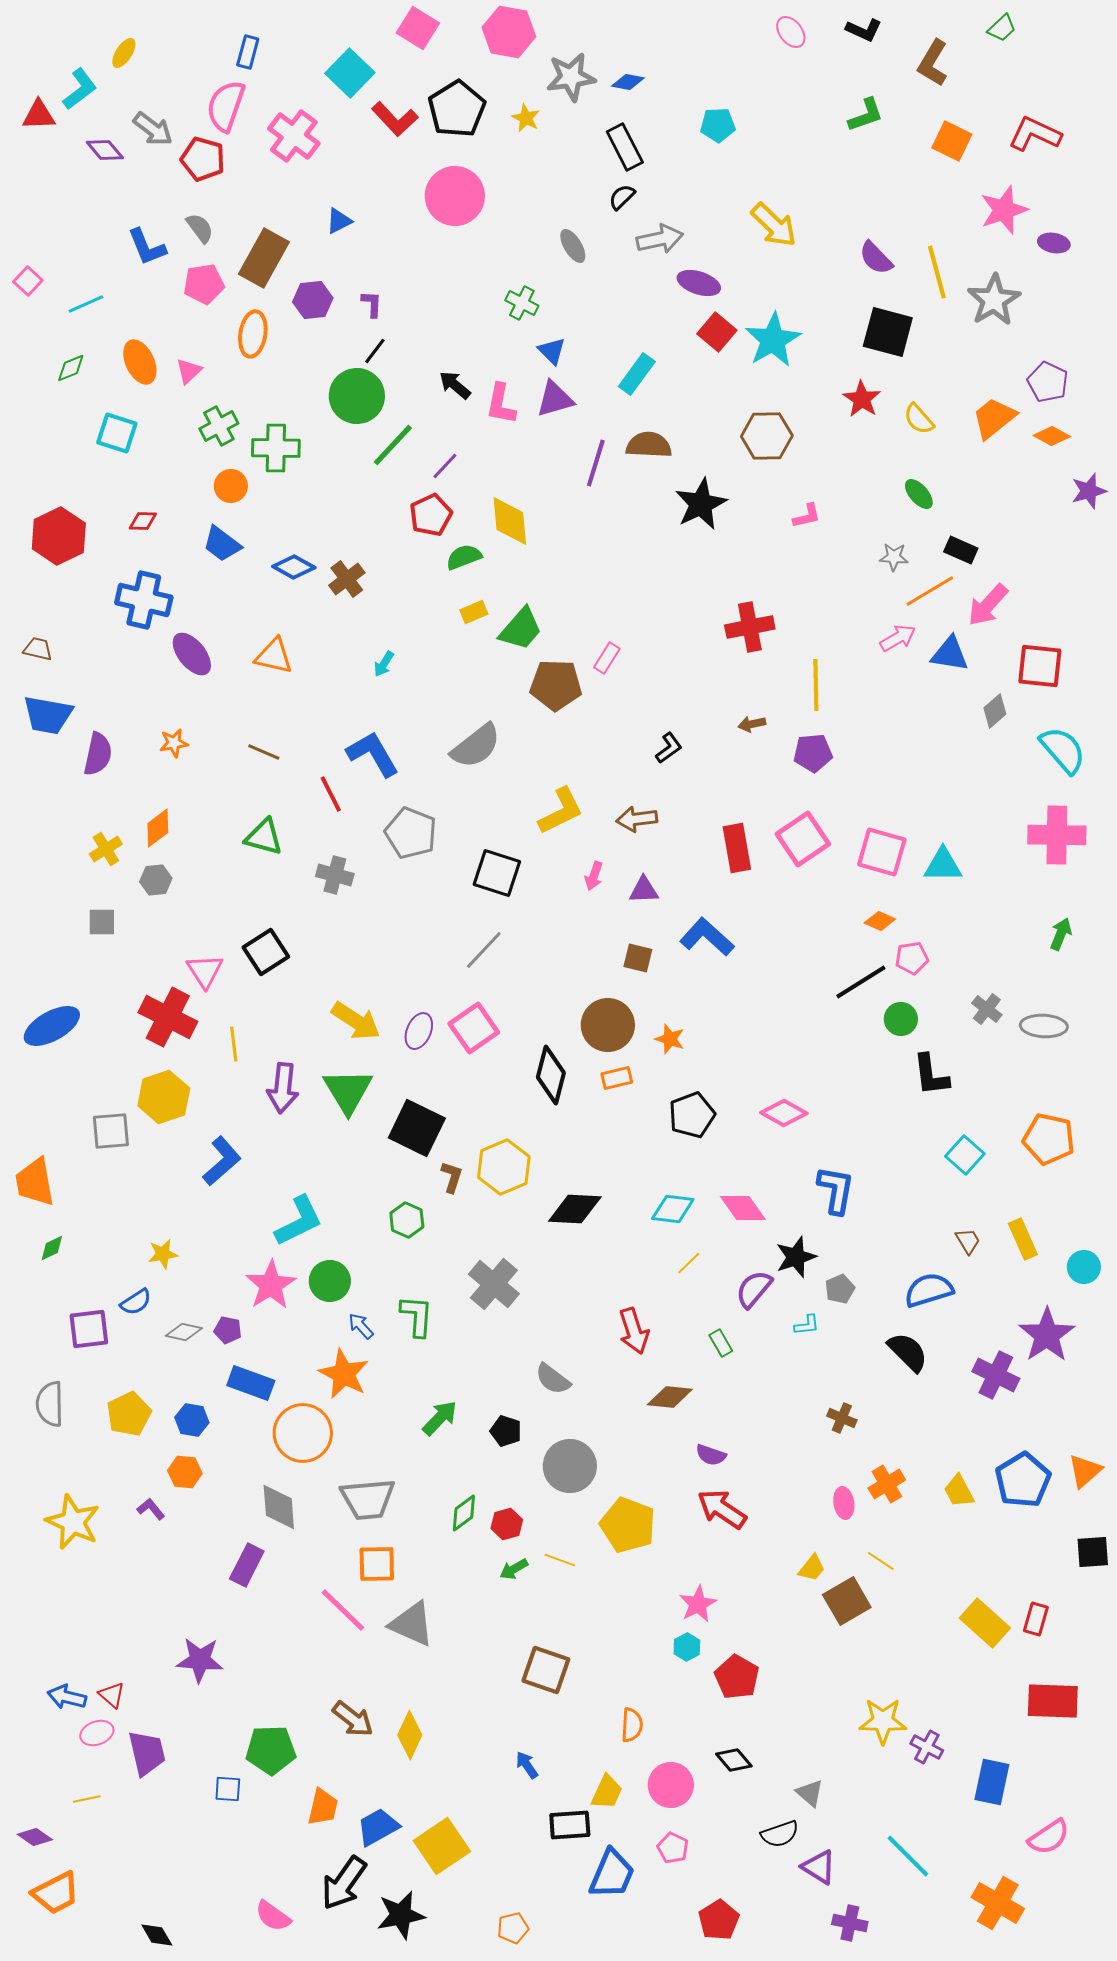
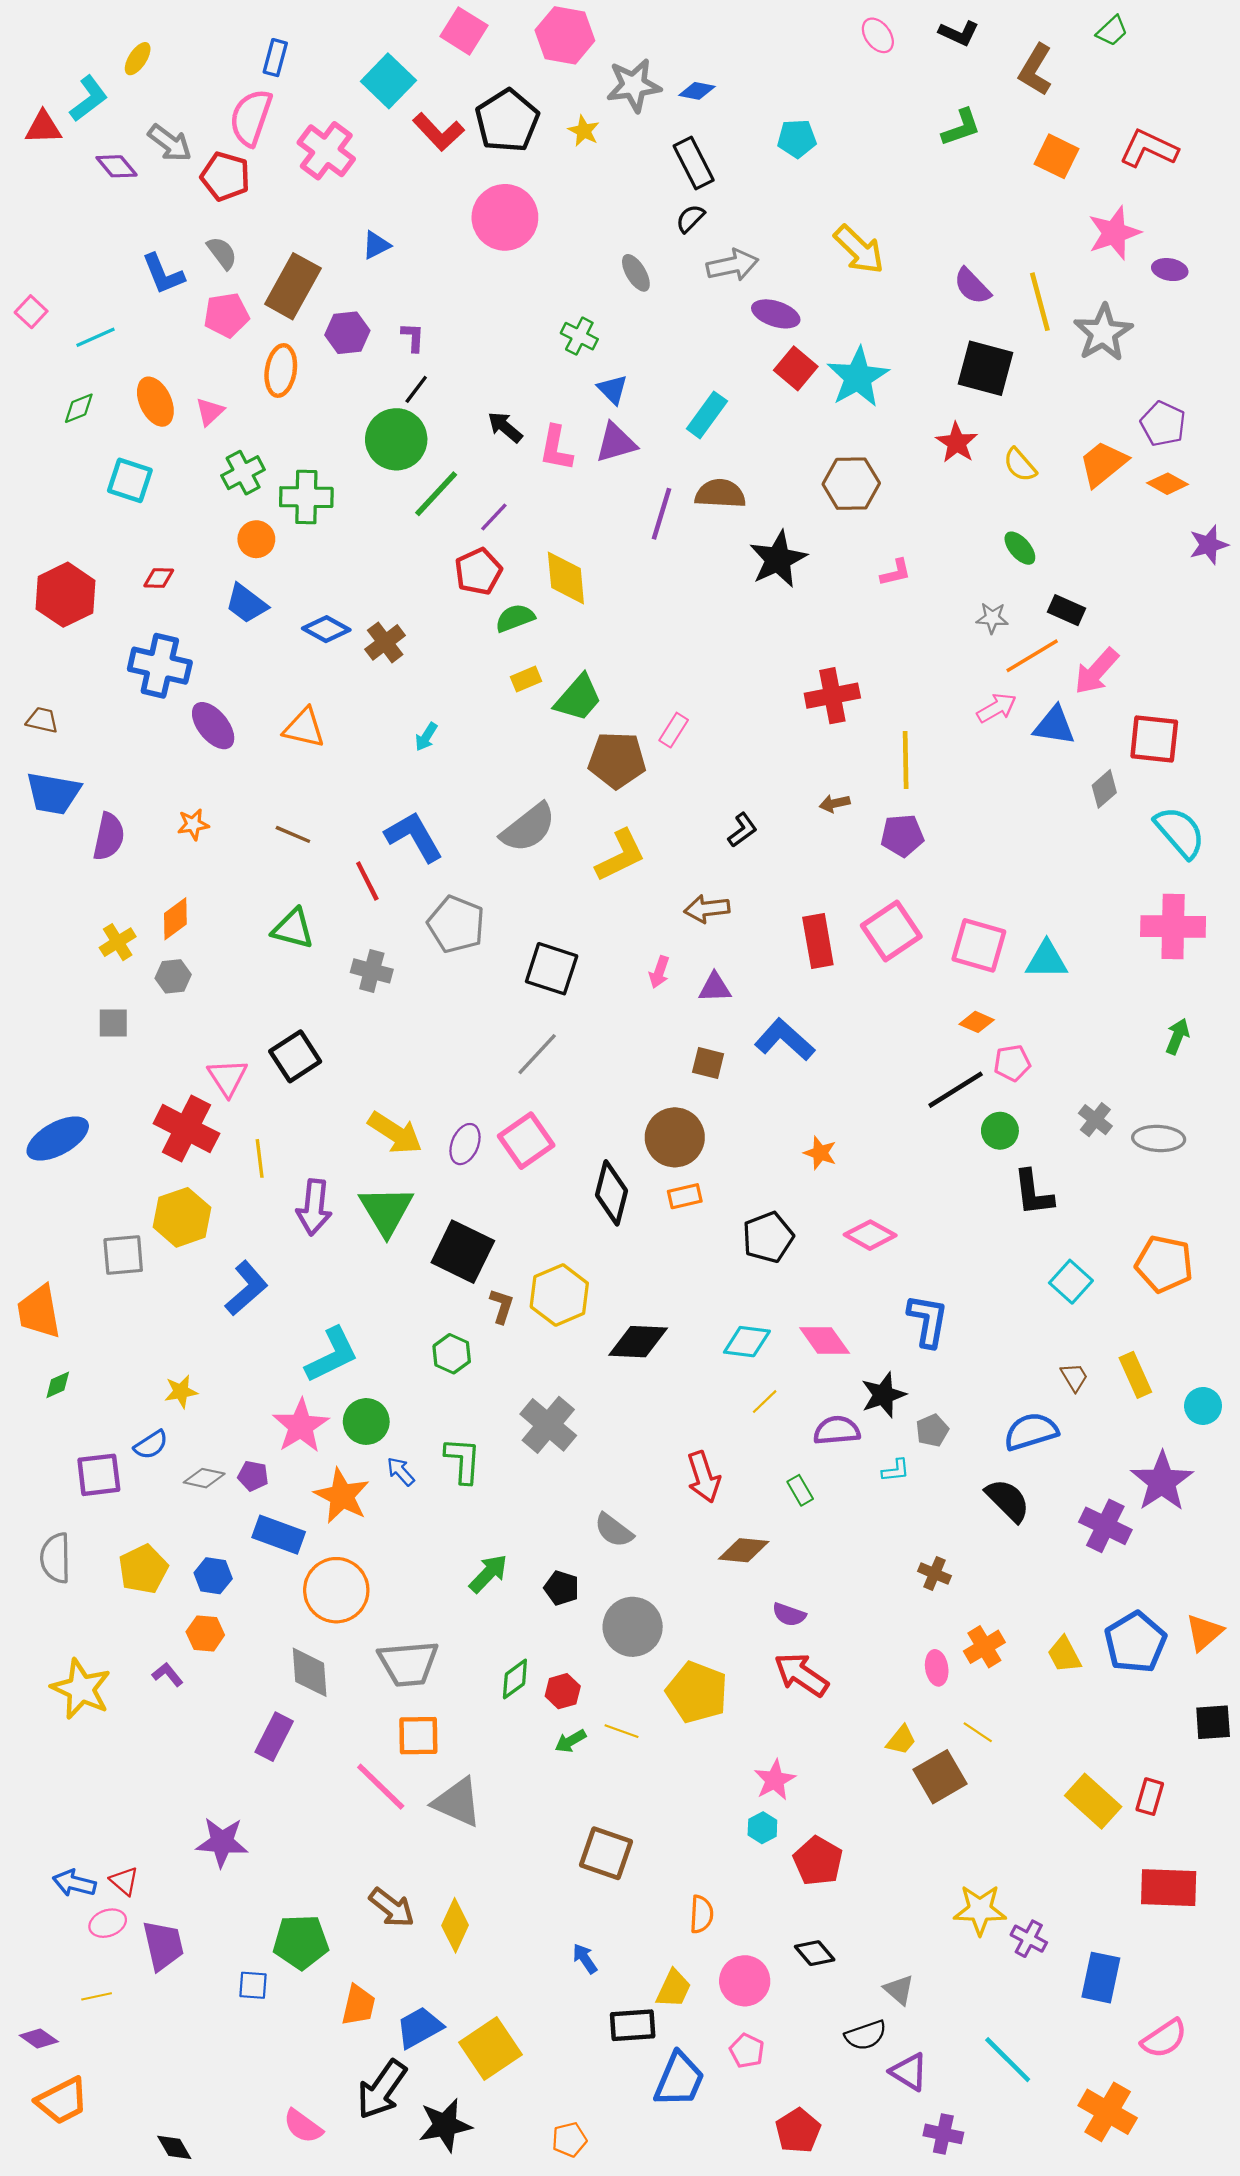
yellow L-shape: (561, 811) -> (620, 855), moved
orange star: (670, 1039) -> (820, 1153), moved
purple semicircle: (754, 1289) -> (837, 1430), turned 45
orange star: (344, 1374) -> (342, 1496), moved

